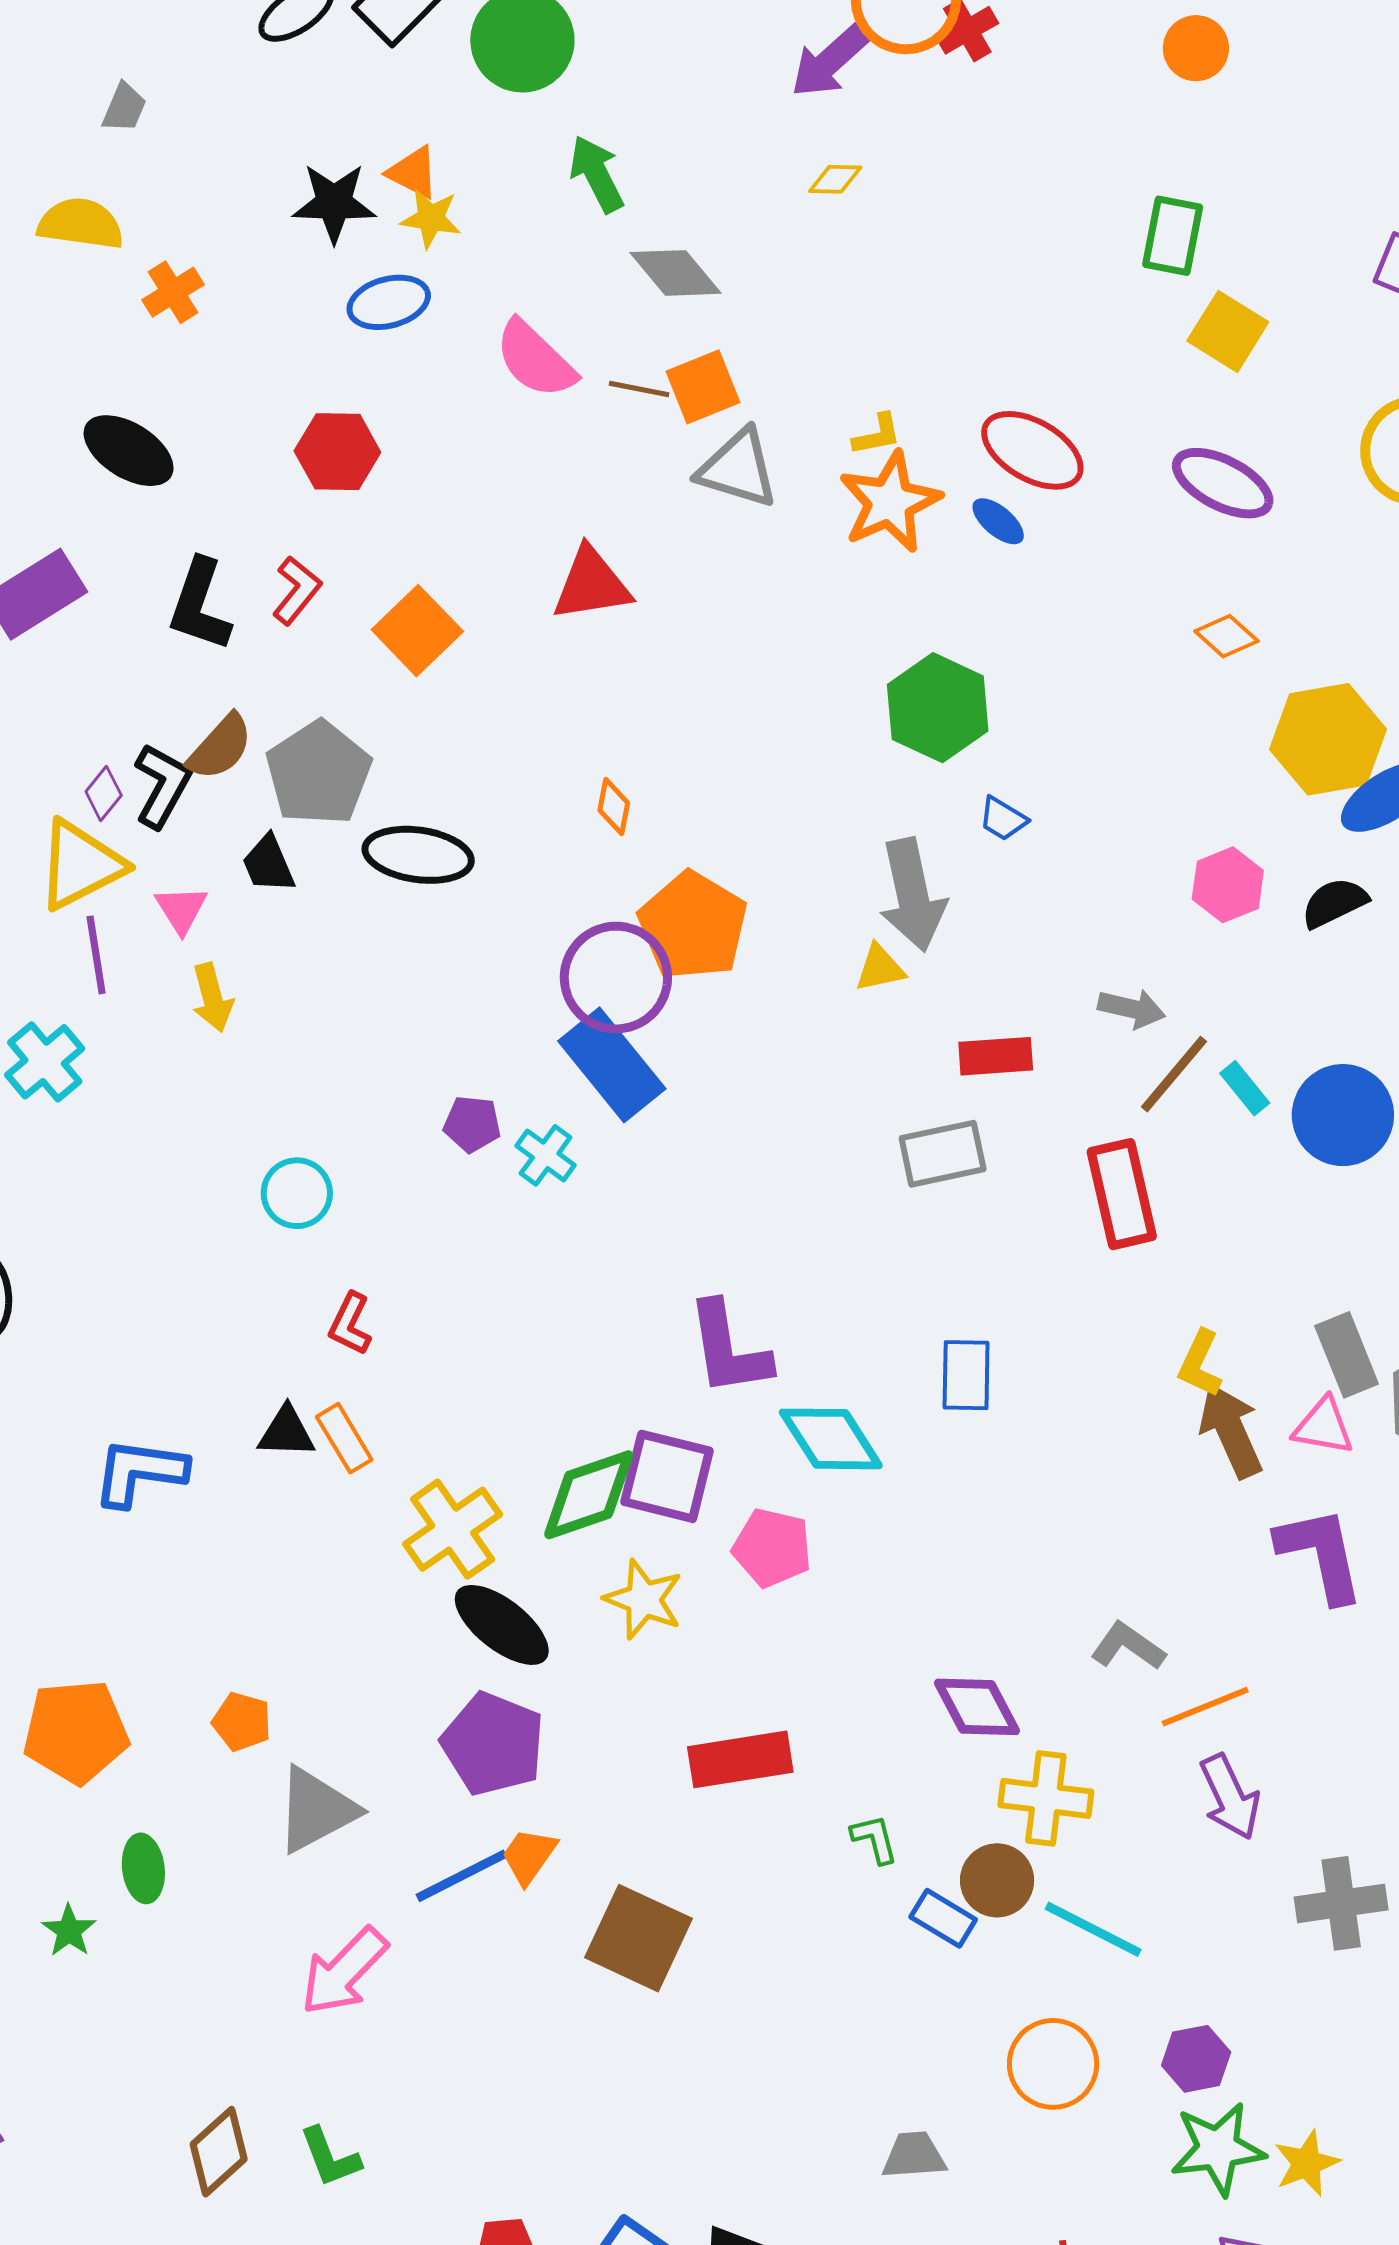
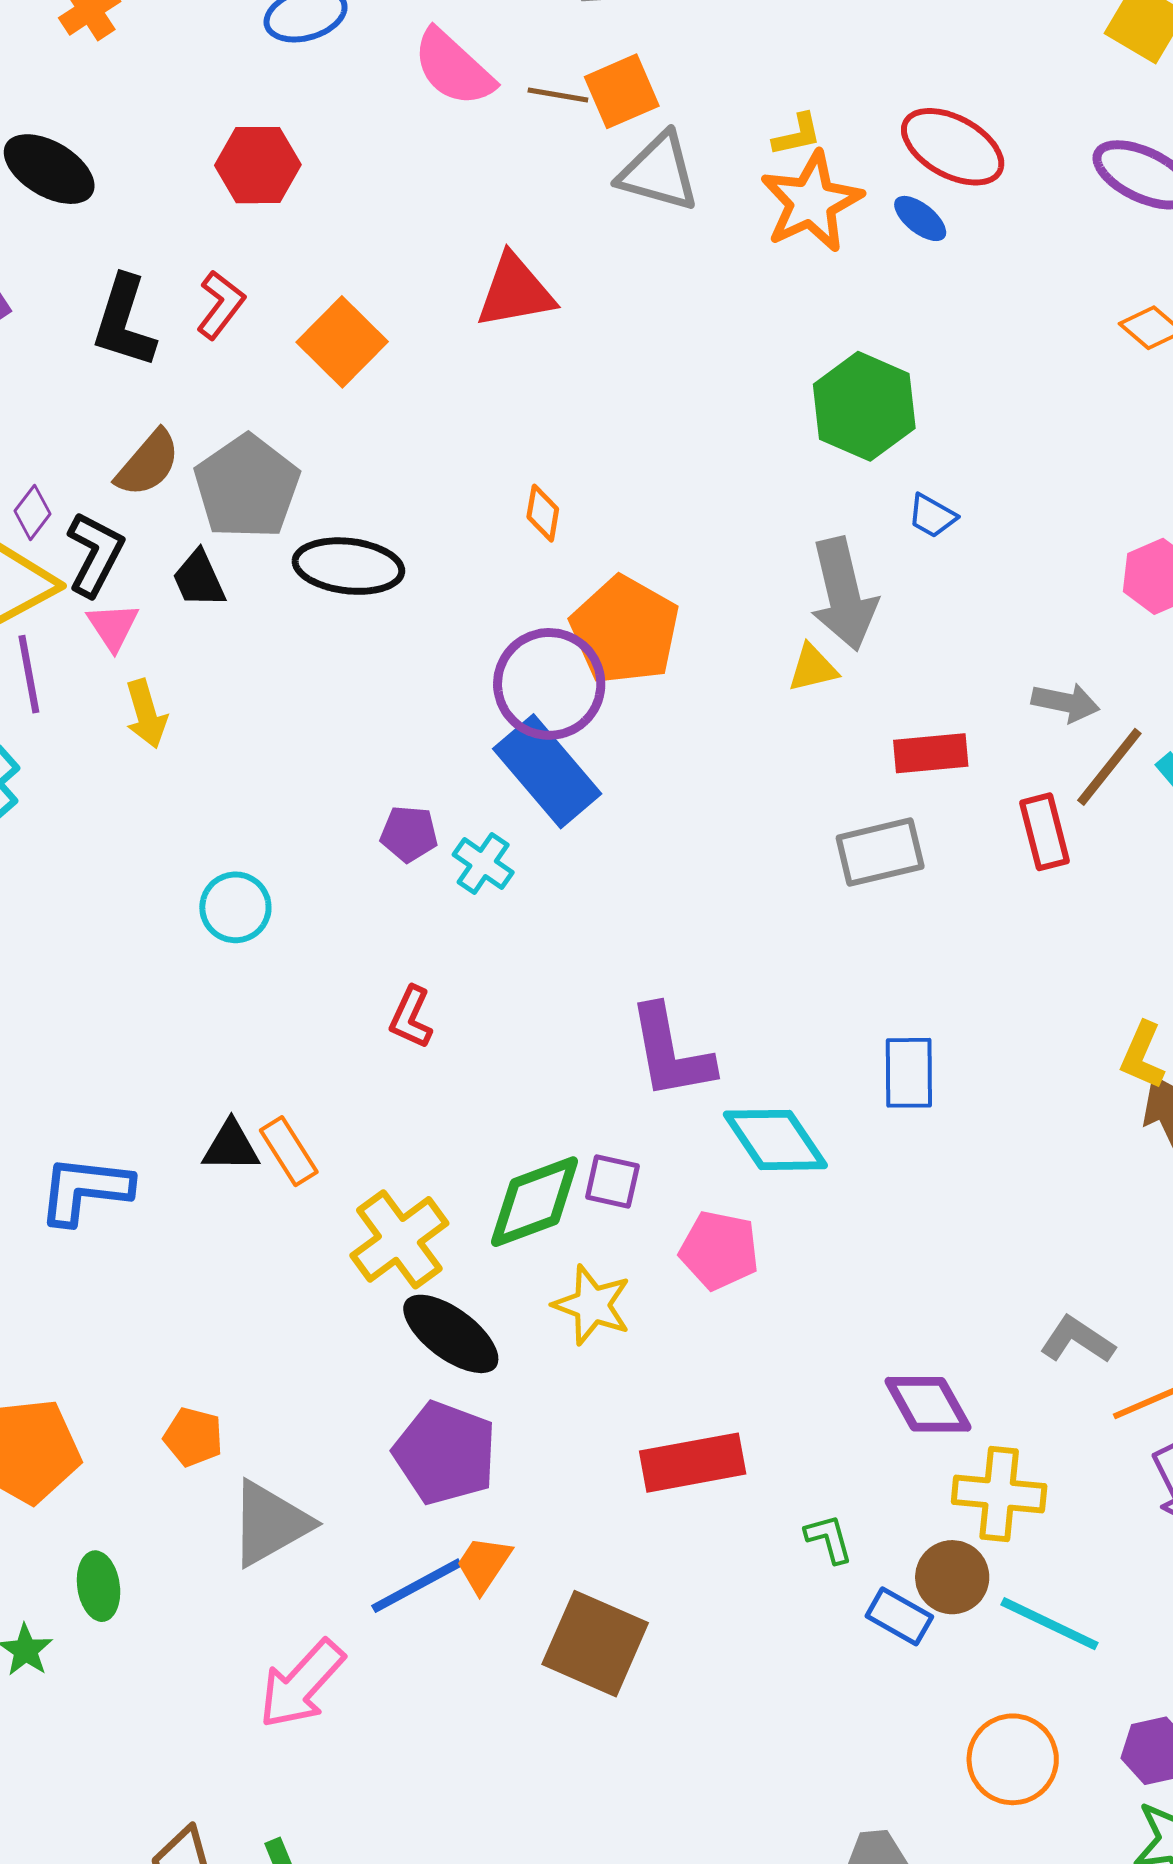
black L-shape: (162, 786) -> (95, 554), moved
red rectangle: (1122, 1194) -> (1044, 832), moved, size x0.7
red L-shape: (350, 1324) -> (411, 1017), moved
purple square: (667, 1476) -> (612, 1182), size x0.6

